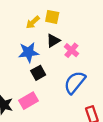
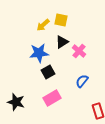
blue semicircle: (75, 82) -> (82, 81), size x0.6
pink rectangle: (29, 101) -> (52, 98), moved

